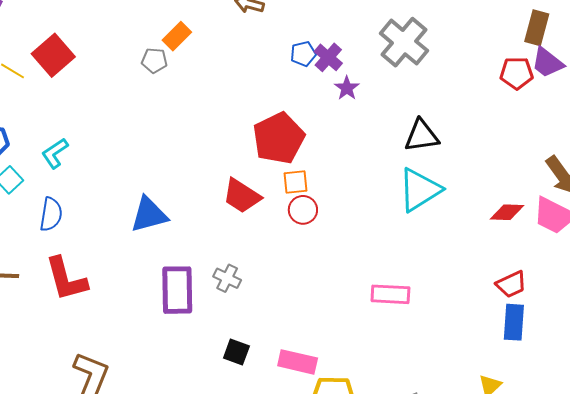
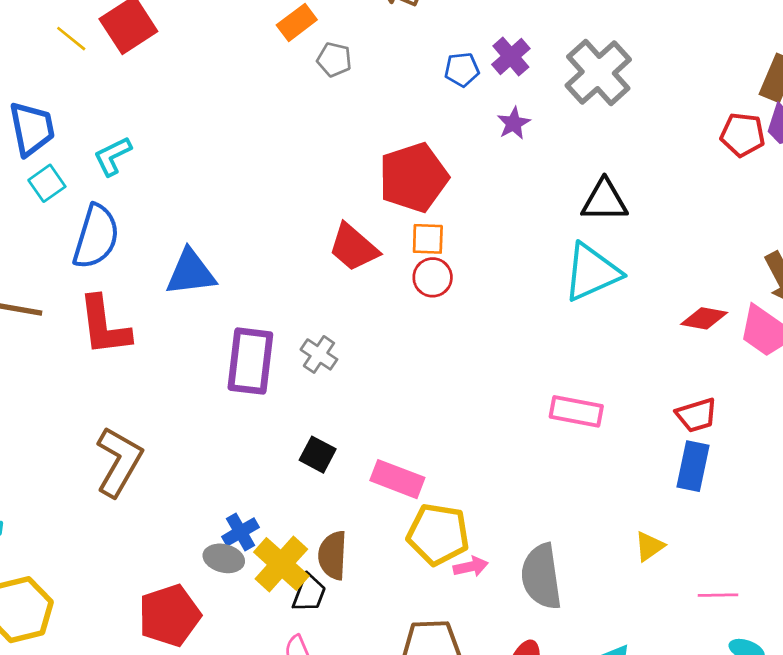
purple cross: (328, 57) -> (511, 56), moved
gray pentagon: (154, 60) -> (334, 60), moved
blue semicircle: (51, 214) -> (96, 237), size x1.4
blue triangle: (149, 215) -> (191, 273), moved
pink rectangle: (390, 294) -> (576, 411), moved

